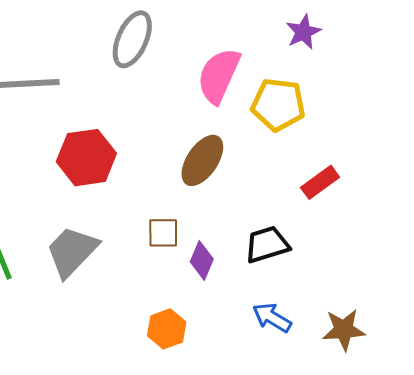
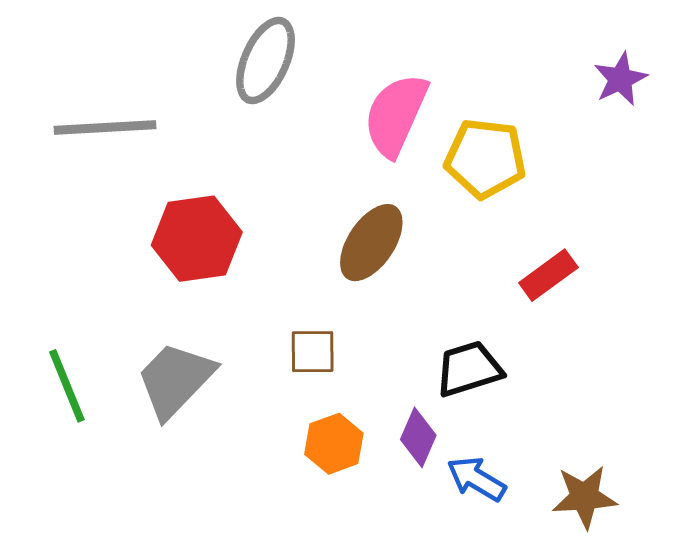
purple star: (303, 32) -> (620, 79), moved
purple diamond: (202, 260) -> (418, 437), moved
orange hexagon: (167, 329) -> (334, 444), moved

